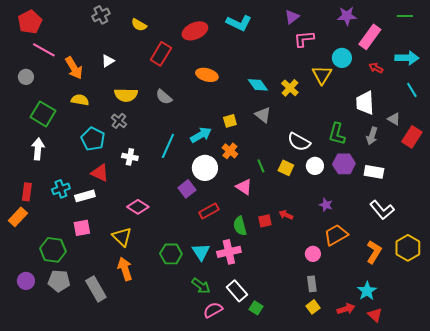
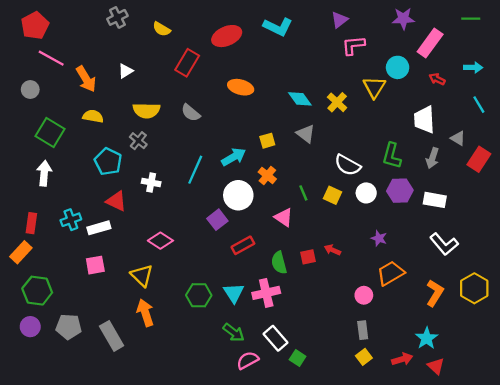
cyan arrow: (407, 58) -> (473, 67), size x0.7
green hexagon: (53, 250) -> (37, 291), moved

